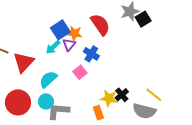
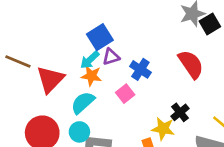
red semicircle: (100, 25) -> (191, 64), moved
orange star: (75, 33) -> (91, 76), moved
purple triangle: (69, 45) -> (111, 57), turned 32
black cross: (122, 95) -> (180, 112), moved

